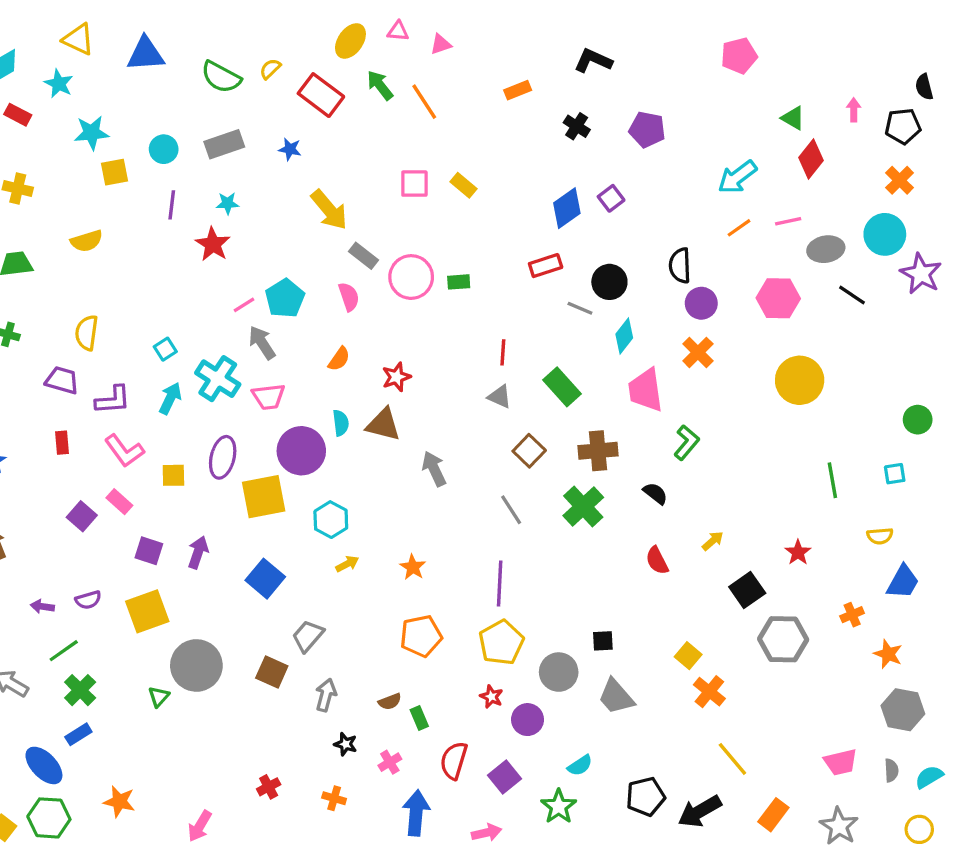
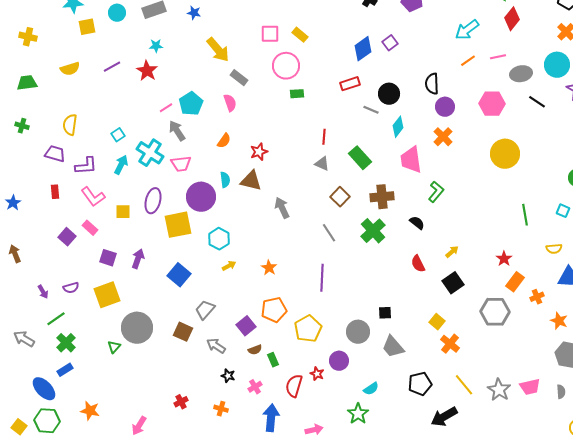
purple line: (172, 205) -> (112, 67), moved, turned 54
pink circle: (411, 277) -> (286, 66), moved
cyan square: (895, 474) -> (563, 211), turned 32
black square: (747, 590) -> (453, 283), moved
purple arrow: (42, 606) -> (43, 292), turned -128
yellow pentagon: (501, 643) -> (308, 329), moved
gray arrow: (326, 695) -> (216, 346), turned -72
red star: (491, 697) -> (317, 374), moved
purple square: (505, 777) -> (246, 326), moved
black pentagon: (646, 797) -> (420, 384), moved
orange rectangle: (773, 815) -> (515, 282), moved
gray star: (839, 826) -> (499, 390), moved

